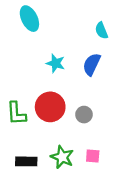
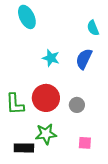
green star: (62, 157) -> (46, 134), moved, turned -30

